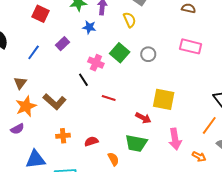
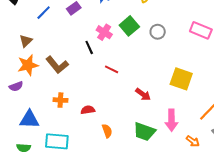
yellow square: (164, 99) -> (181, 79), moved
green trapezoid: (136, 143) -> (144, 132), moved

